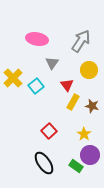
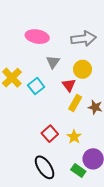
gray arrow: (81, 41) -> (84, 39), turned 50
yellow circle: (89, 70) -> (83, 69), moved
yellow star: (84, 134) -> (74, 137), moved

